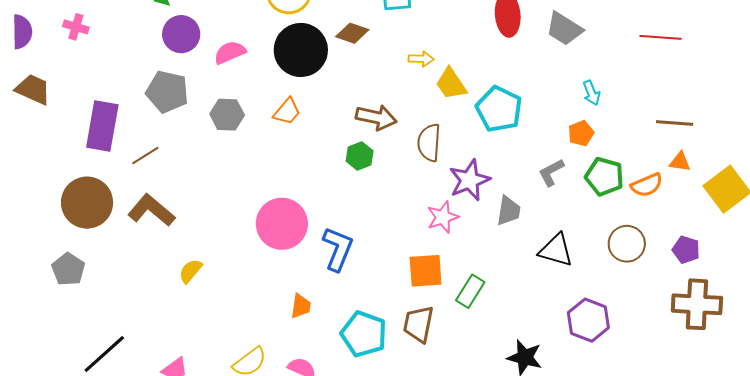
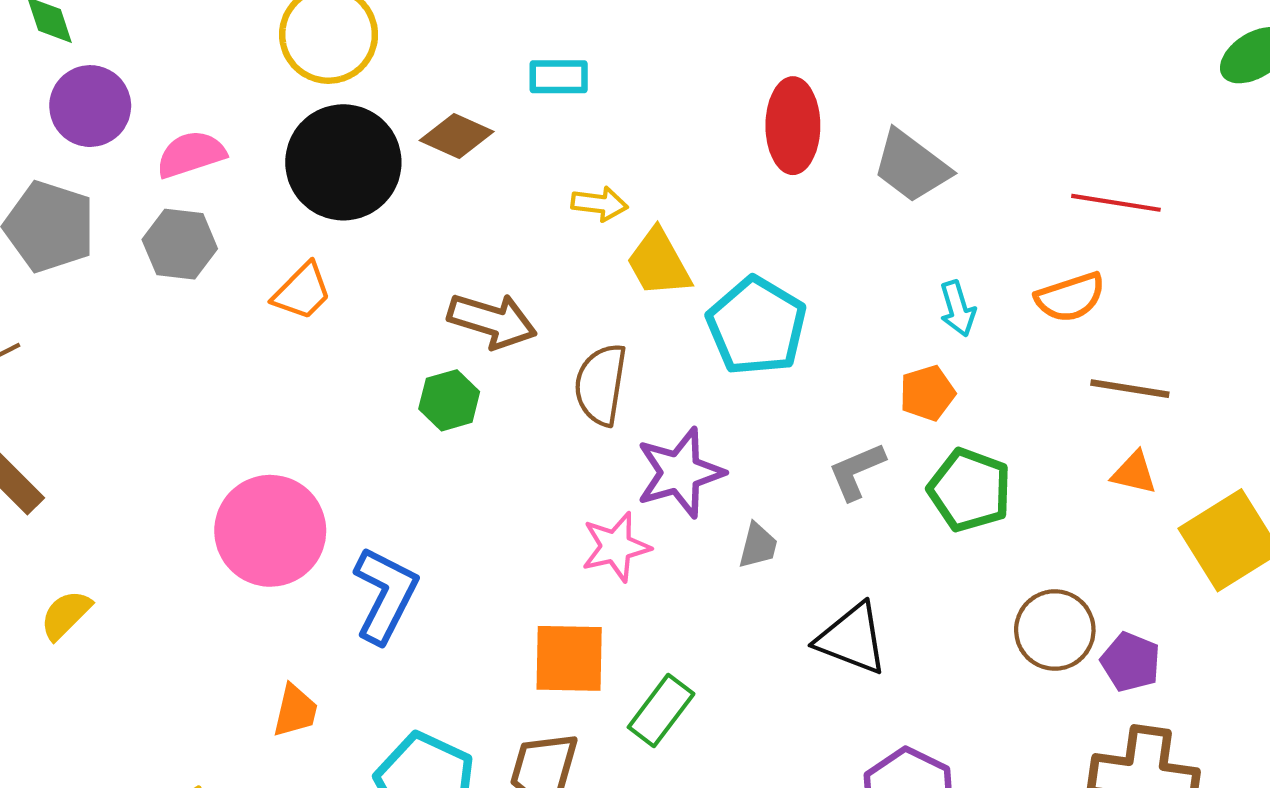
gray hexagon: (227, 115) -> (180, 244), moved
orange semicircle: (647, 185) -> (1070, 297), moved
gray trapezoid: (509, 211) -> (758, 546), size x0.7
brown circle: (627, 244) -> (1055, 630), moved

